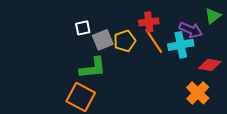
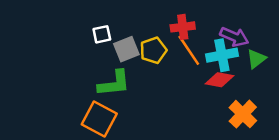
green triangle: (213, 16) -> (256, 59), moved
red diamond: (210, 65) -> (220, 80), moved

